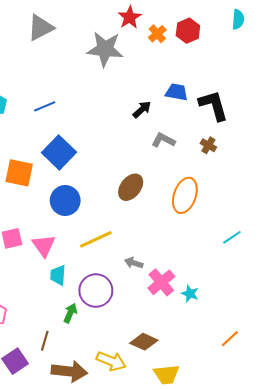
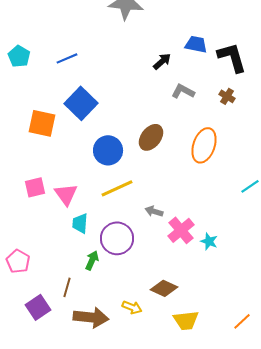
blue circle: (65, 201) -> (108, 150), moved
orange line: (230, 339) -> (242, 321), moved
yellow arrow: (111, 361) -> (132, 307), size x0.7

